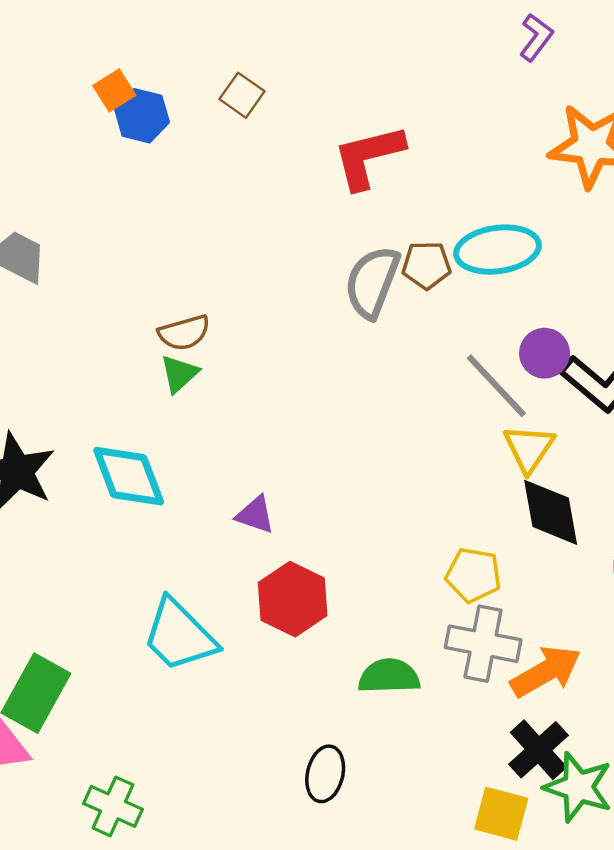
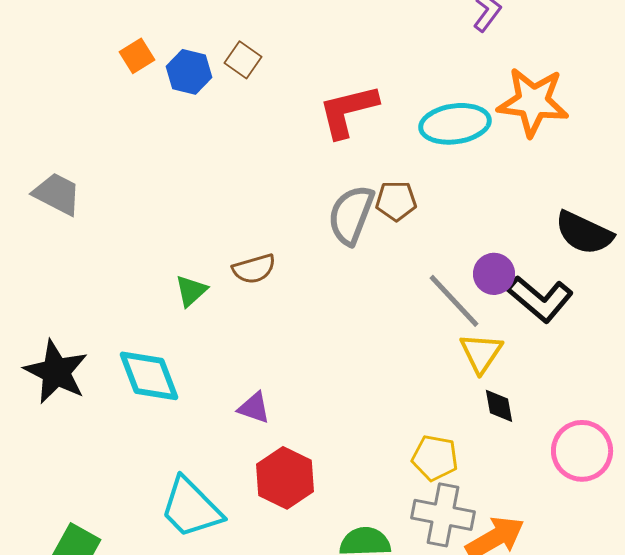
blue hexagon: (142, 116) -> (189, 72), moved
cyan ellipse: (498, 250) -> (455, 124), moved
brown semicircle: (184, 333) -> (254, 269), moved
black diamond: (551, 512) -> (499, 406), size x0.6

